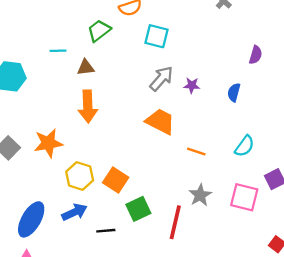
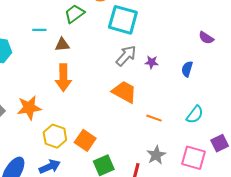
cyan square: (157, 36) -> (123, 20), size x1.4
purple semicircle: (256, 55) -> (206, 38), turned 105

